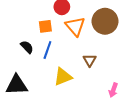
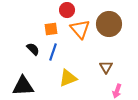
brown triangle: (90, 60) -> (106, 67), moved

